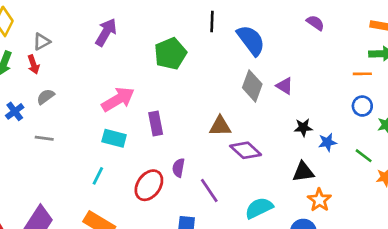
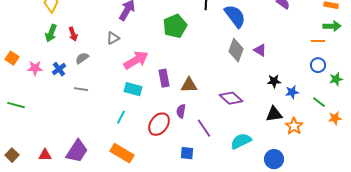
gray triangle: (42, 42) -> (113, 38), moved
brown triangle: (220, 126) -> (189, 85), moved
orange star: (319, 200) -> (294, 126), moved

